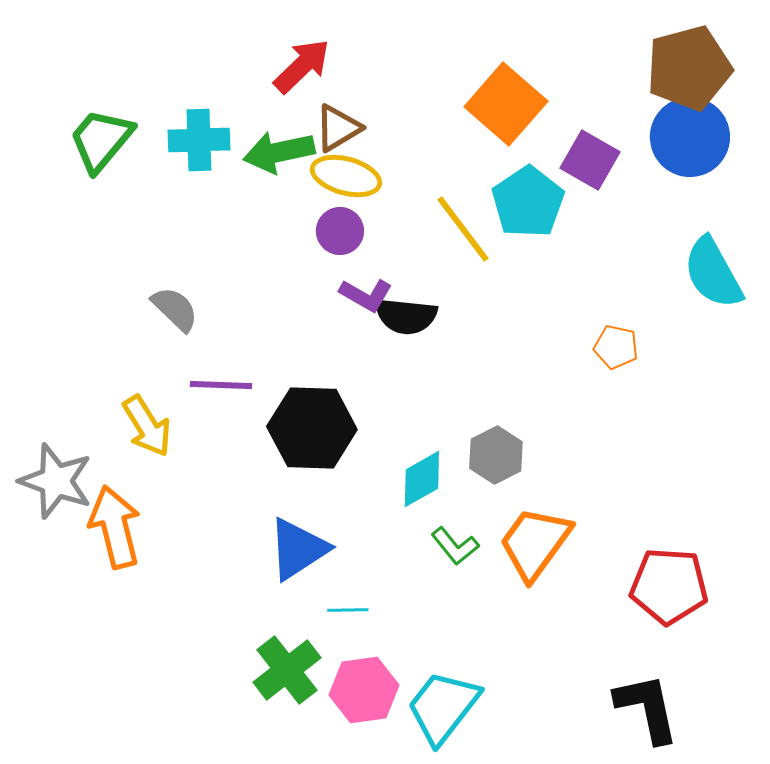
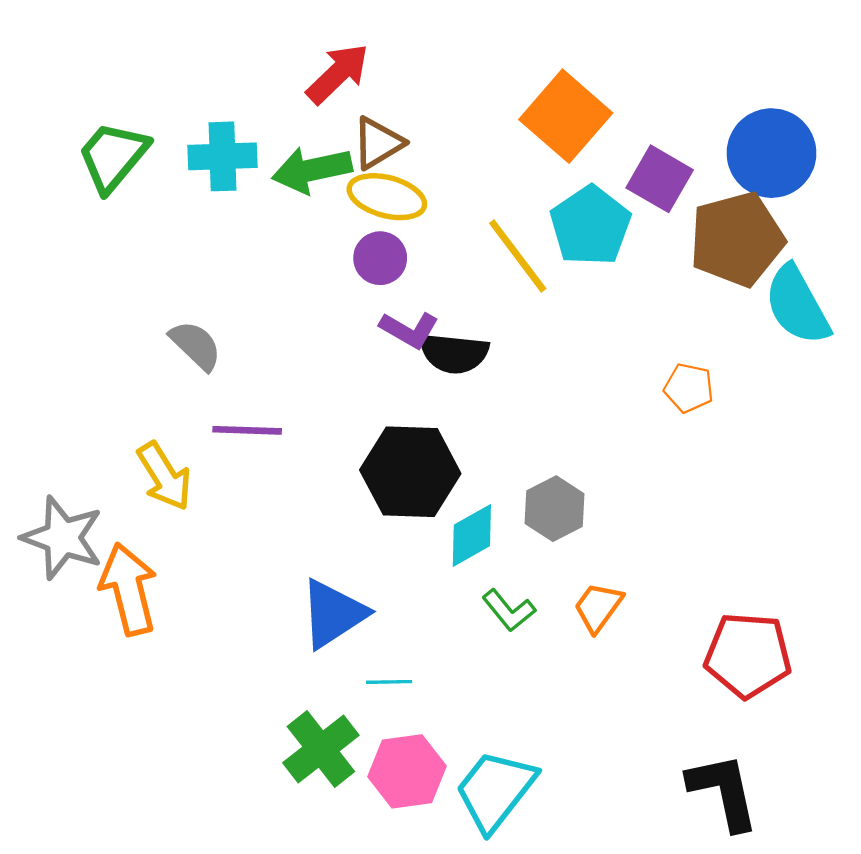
brown pentagon: (689, 68) -> (737, 239), moved
black hexagon: (312, 428) -> (410, 472), moved
orange trapezoid: (535, 543) -> (598, 607), size x0.6

